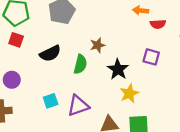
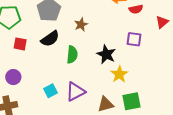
red square: (16, 40) -> (20, 44), moved
brown star: (98, 45) -> (81, 25), moved
black semicircle: (50, 53) -> (50, 39), moved

